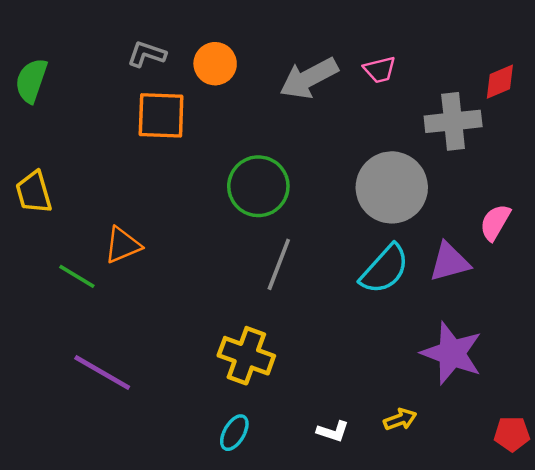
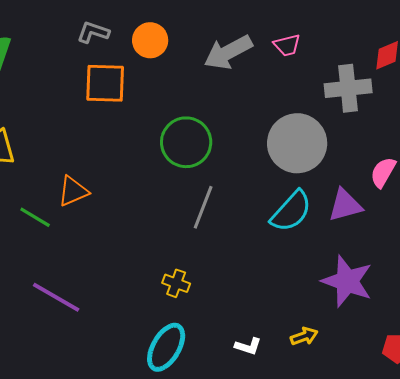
yellow cross: (246, 356) -> (176, 283), size x0.6
cyan ellipse: (234, 433) -> (166, 347), size x1.6

